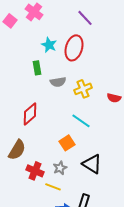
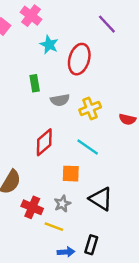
purple line: (85, 18) -> (107, 24), moved
cyan star: (49, 45) -> (49, 45), moved
red diamond: (30, 114) -> (44, 142), moved
orange square: (67, 143) -> (71, 174), turned 35

